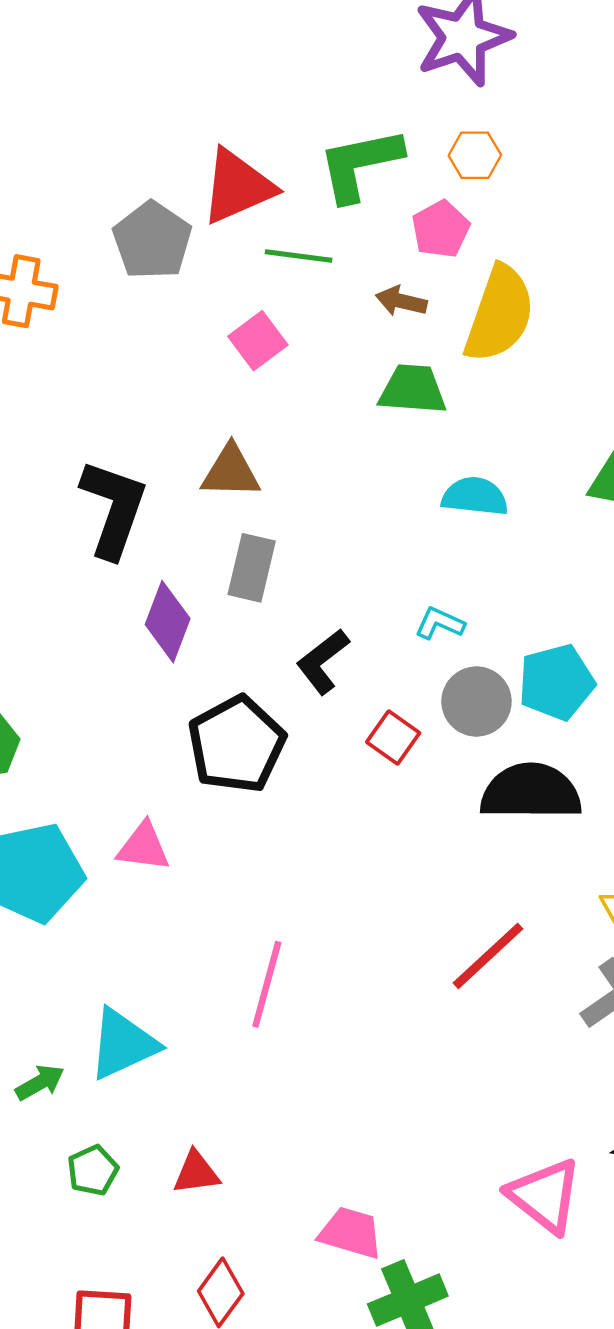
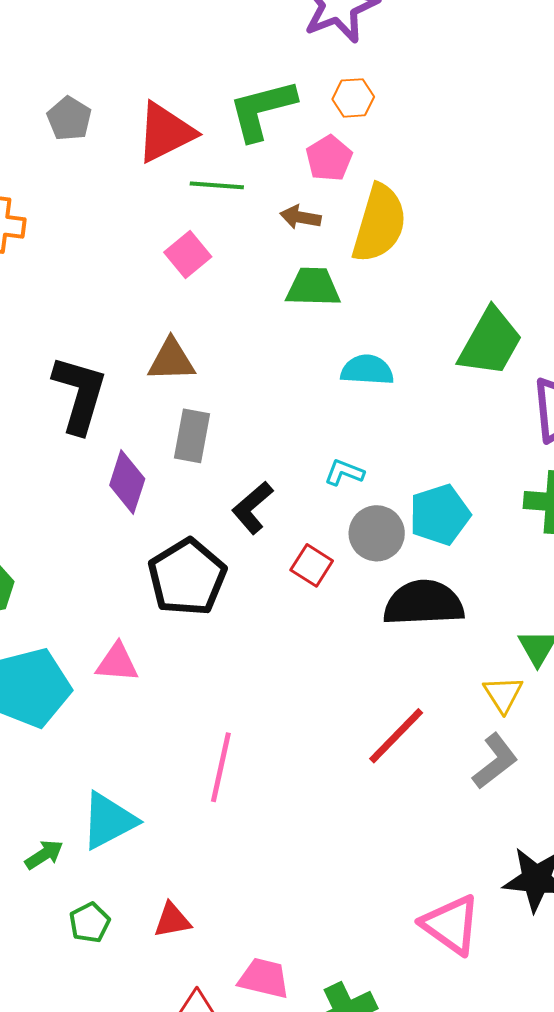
gray pentagon: (152, 240) -> (69, 119), moved, size x0.7
pink trapezoid: (351, 1233) -> (264, 978), moved

